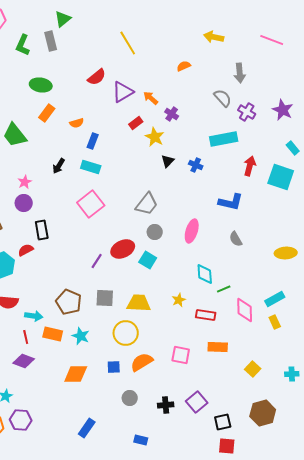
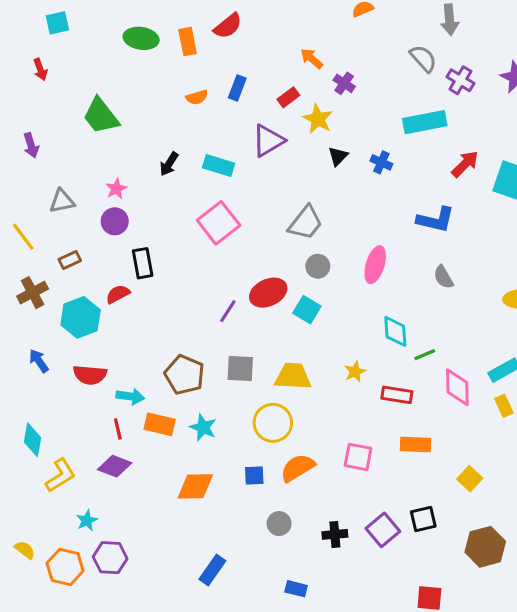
purple triangle: (123, 92) -> (268, 141), moved
orange rectangle: (47, 113) -> (188, 41), moved, turned -48
blue rectangle: (93, 141) -> (237, 88), moved
red arrow: (250, 166) -> (465, 164), turned 30
black square: (223, 422) -> (423, 519), moved

